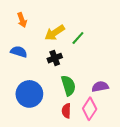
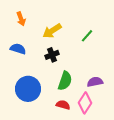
green line: (78, 38) -> (87, 36), moved
green semicircle: (68, 85) -> (65, 81), turned 36
red semicircle: (66, 111) -> (63, 105), turned 104

